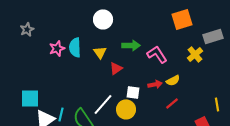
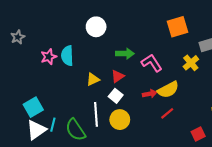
yellow triangle: (100, 52) -> (93, 79), moved, turned 40
red triangle: (116, 68) -> (118, 76), moved
yellow semicircle: (173, 80) -> (168, 90), size x1.5
white square: (133, 92) -> (116, 96), moved, turned 32
cyan square: (30, 98) -> (33, 107), moved, turned -30
white line: (103, 104) -> (96, 114), turned -45

